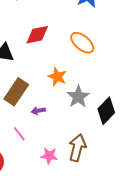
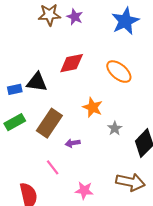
gray star: (78, 97) -> (115, 128), size x0.6
brown arrow: (77, 148) -> (130, 182), moved, turned 88

